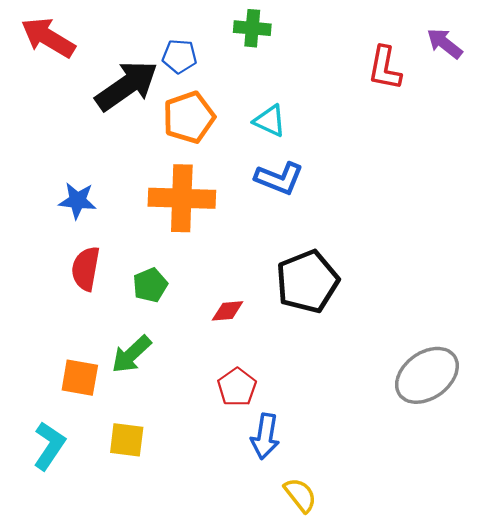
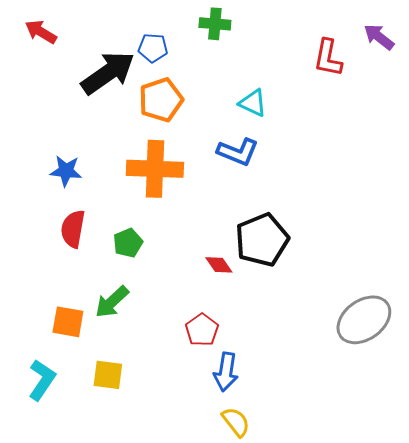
red arrow: (48, 38) -> (41, 32), size x0.7
cyan triangle: (270, 121) -> (253, 103), moved
red diamond: (228, 311) -> (219, 265), moved, turned 60
yellow semicircle: (300, 495) -> (236, 422), moved

